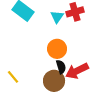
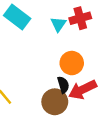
orange circle: (57, 49) -> (72, 63), moved

